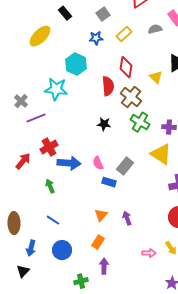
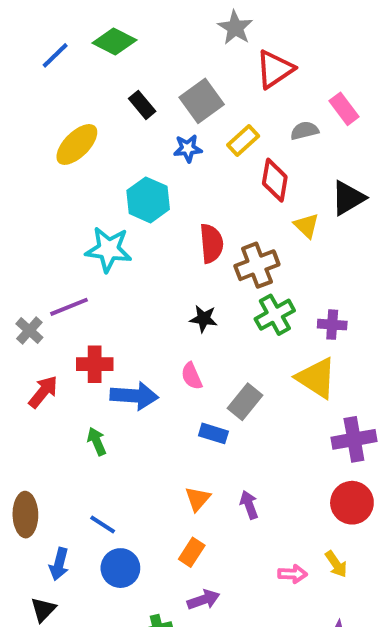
black rectangle: (65, 13) -> (142, 105), moved
gray square: (103, 14) -> (202, 101), size x1.5
red diamond: (126, 67) -> (275, 180), moved
brown cross: (131, 97) -> (257, 265), turned 30
gray cross: (21, 101) -> (29, 331), moved
green cross: (140, 122) -> (275, 315), turned 30
red cross: (49, 147) -> (95, 364), turned 30
pink semicircle: (98, 163) -> (192, 376), moved
blue line: (53, 220) -> (103, 524), moved
purple arrow: (104, 266) -> (204, 600), turned 70

